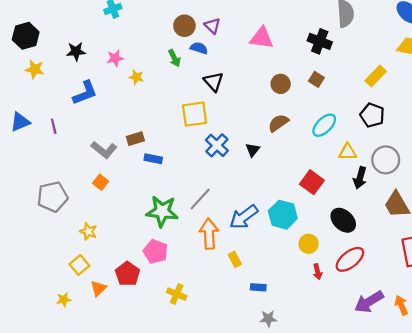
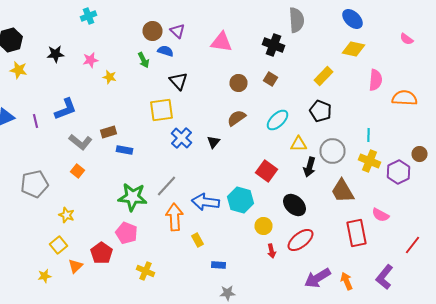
blue L-shape: (85, 93) -> (66, 109), moved
blue arrow: (244, 217) -> (206, 202), turned 44

